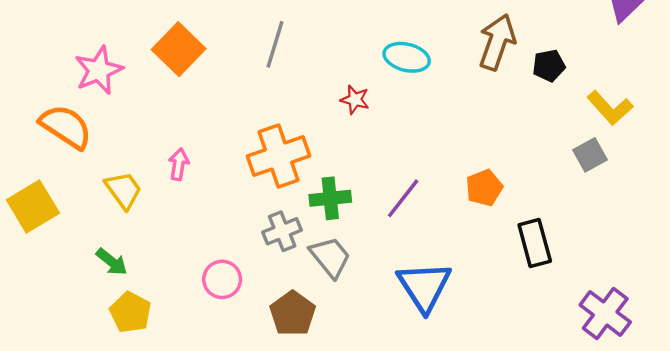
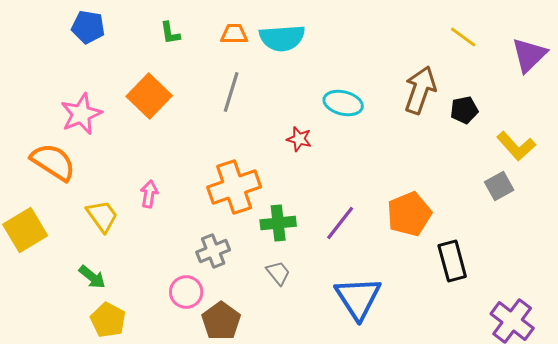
orange pentagon: (484, 188) -> (409, 214), size x1.4
gray cross: (282, 231) -> (213, 251), moved
gray trapezoid: (330, 257) -> (278, 273), size x0.7
brown pentagon: (293, 313) -> (221, 321), moved

